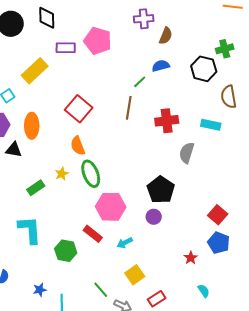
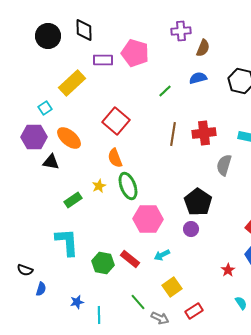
green line: (140, 82) -> (165, 91), moved
brown line: (129, 108) -> (173, 134), moved
orange ellipse: (32, 126) -> (69, 138), turned -50
red rectangle: (93, 234) -> (130, 259), moved

